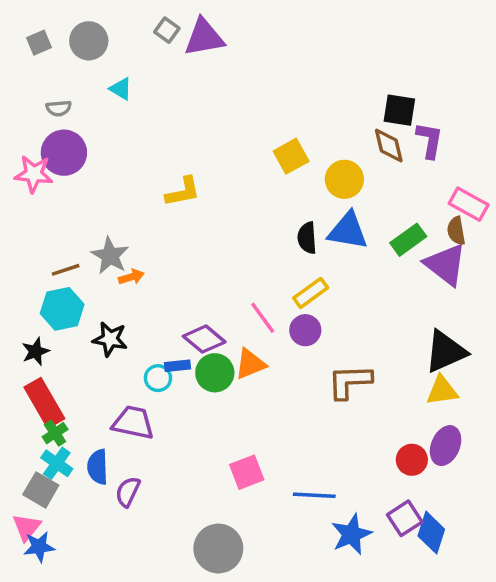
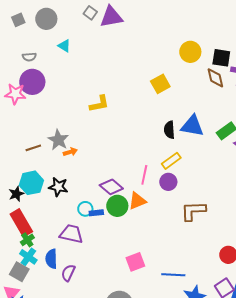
yellow circle: (344, 179) -> (190, 52), moved
cyan hexagon: (62, 309) -> (31, 183), moved
pink line: (263, 318) -> (144, 175), turned 48
blue rectangle: (178, 366) -> (96, 213), moved

